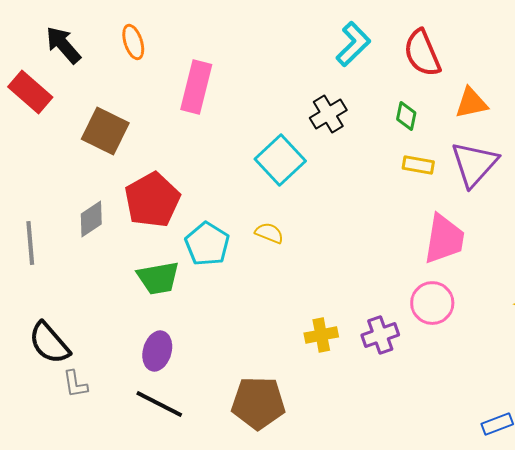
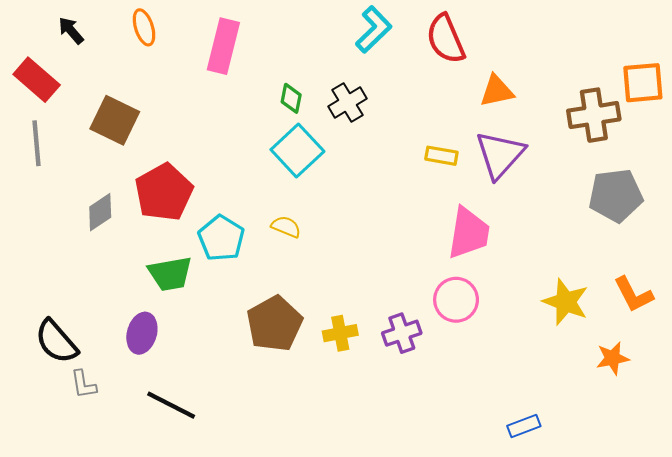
black arrow: (63, 45) -> (71, 30), size x0.7
pink rectangle: (196, 87) -> (223, 46), moved
green diamond: (406, 116) -> (291, 98), moved
gray line: (30, 243) -> (37, 143), moved
purple ellipse: (157, 351) -> (142, 333), moved
brown pentagon: (258, 403) -> (274, 324), moved, turned -30

